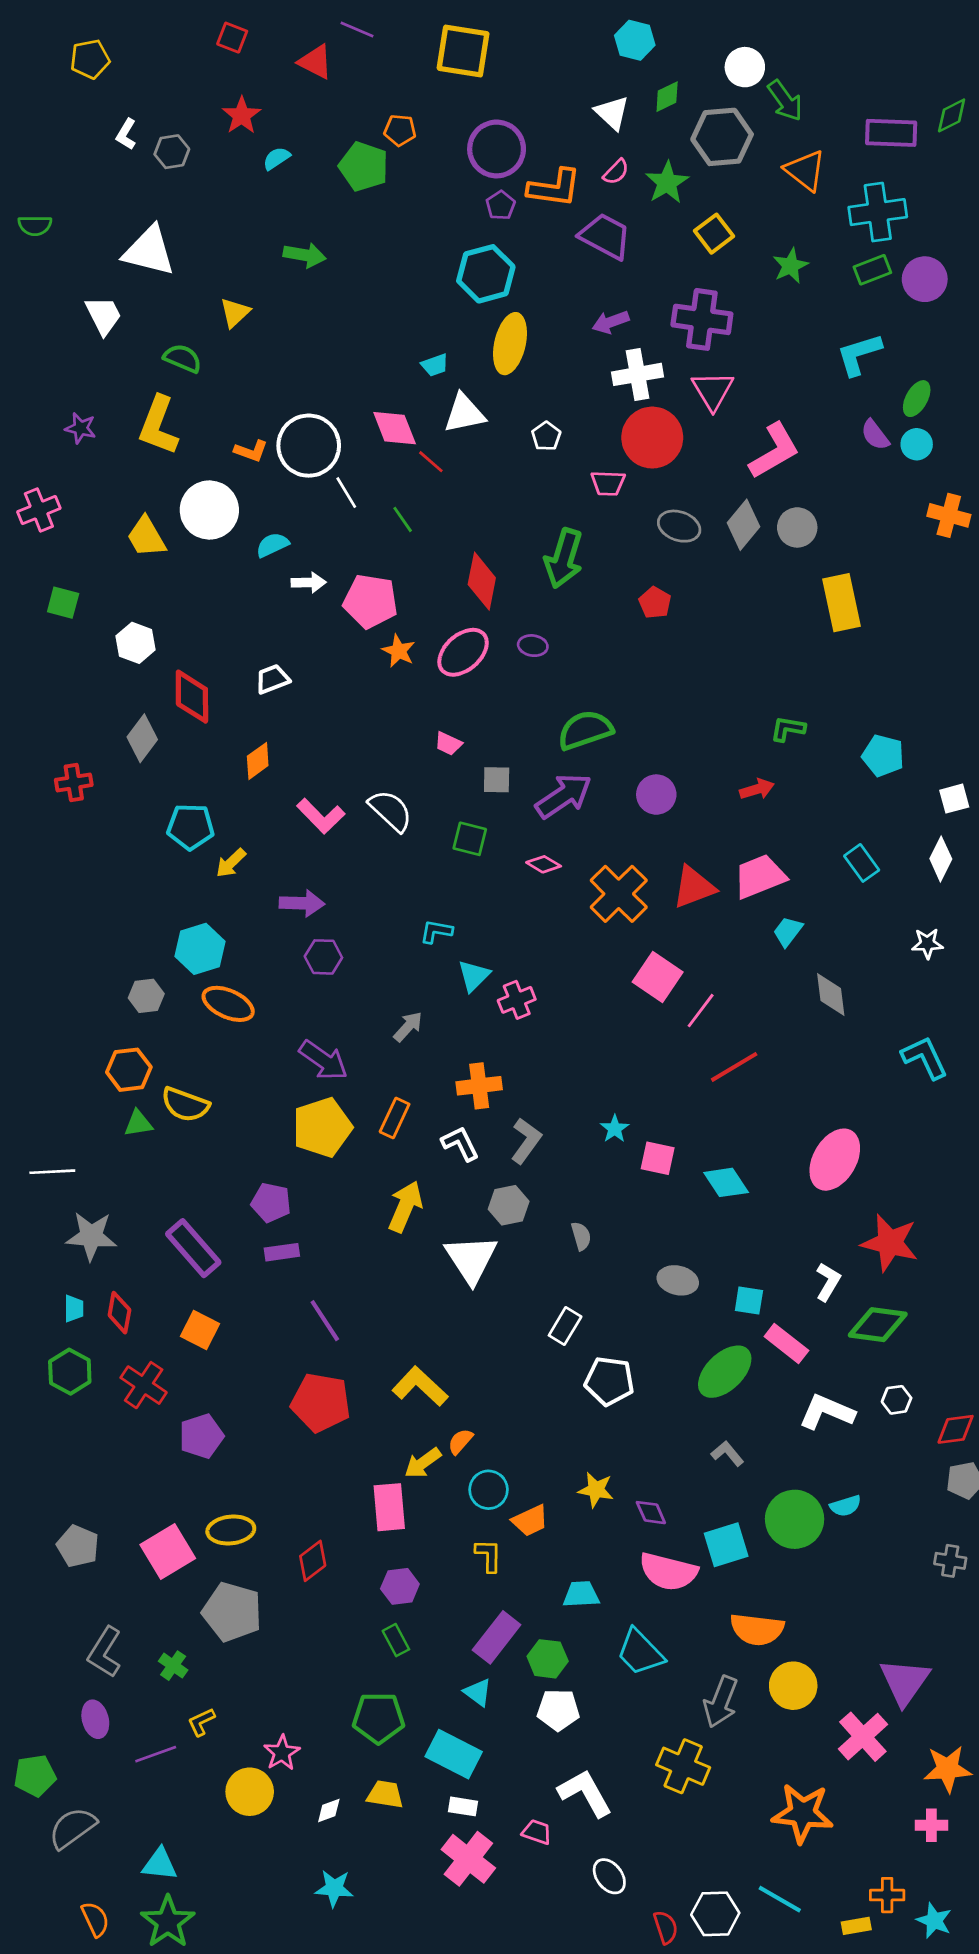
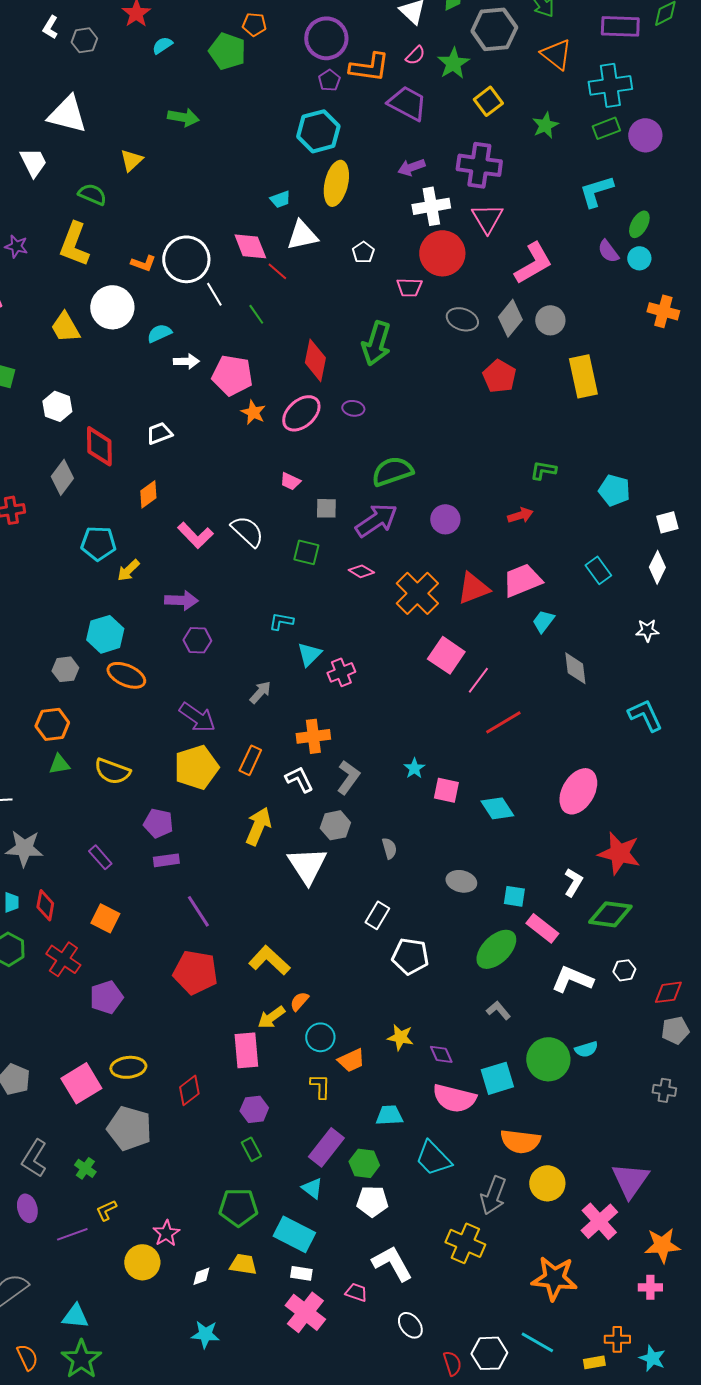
red pentagon: (655, 603) -> (499, 376), moved, size x1.4
yellow semicircle: (185, 1105) -> (112, 771), moved
purple rectangle: (193, 1248) -> (100, 857), size x0.6

